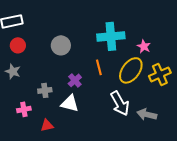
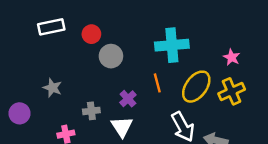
red circle: (18, 45) -> (91, 34), moved
pink star: (144, 46) -> (232, 57), moved
white triangle: (70, 103) -> (122, 127), turned 42

